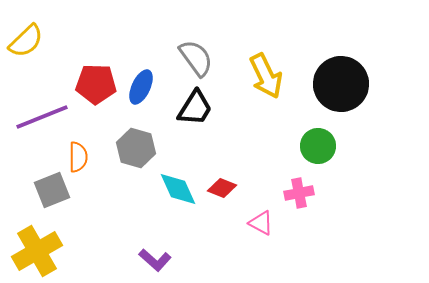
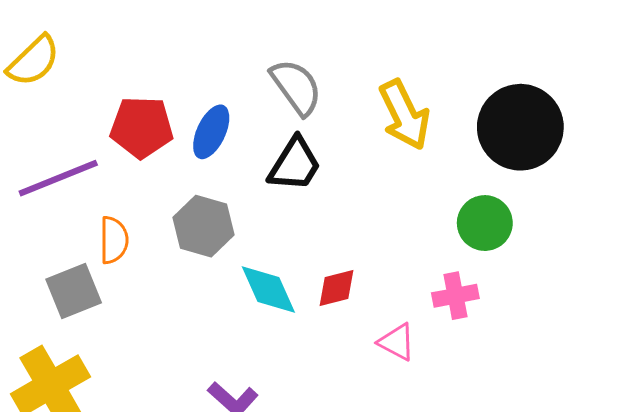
red diamond: (222, 188) -> (336, 288), turned -36

